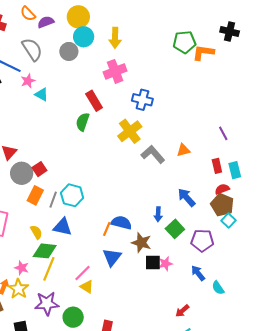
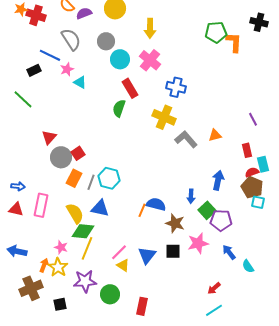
cyan circle: (84, 37) -> (120, 59), moved
orange L-shape: (203, 53) -> (234, 42), turned 85
pink cross: (115, 71) -> (150, 60), turned -30
yellow cross: (130, 131) -> (164, 117), turned -30
cyan rectangle: (235, 170) -> (263, 164), moved
blue arrow: (187, 197) -> (218, 180), turned 54
cyan square: (229, 221) -> (258, 202), turned -32
yellow semicircle: (36, 232) -> (75, 213), size x1.5
purple pentagon: (202, 240) -> (221, 220), moved
blue triangle: (112, 257) -> (147, 255), moved
black square: (153, 263) -> (173, 251), moved
pink star: (165, 264) -> (198, 243), size x1.5

